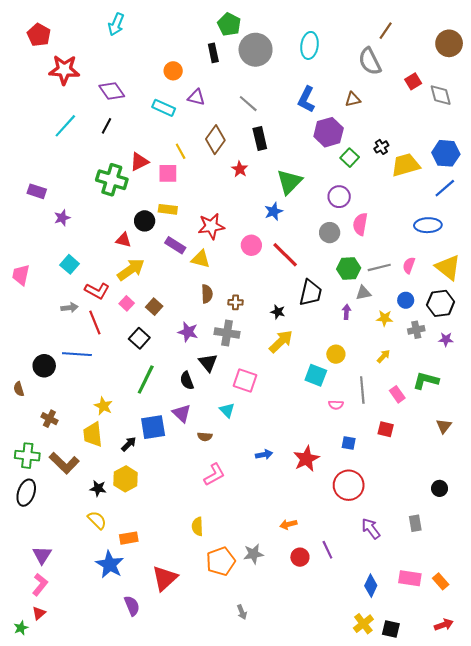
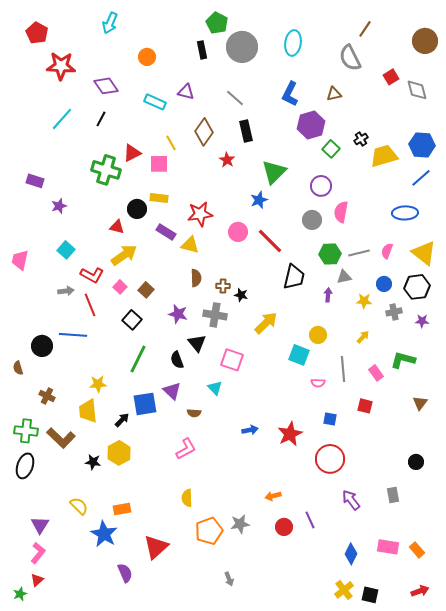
orange circle: (173, 71) -> (147, 57), moved
black star: (278, 312) -> (241, 295), moved
yellow star: (103, 406) -> (98, 384), turned -30
pink L-shape: (214, 475) -> (186, 449), moved
yellow semicircle: (97, 520) -> (79, 506), moved

